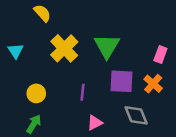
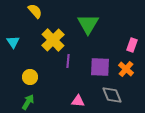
green triangle: (107, 46) -> (88, 24), moved
purple line: (83, 92) -> (68, 61), moved
pink triangle: (95, 123) -> (78, 101), turned 32

